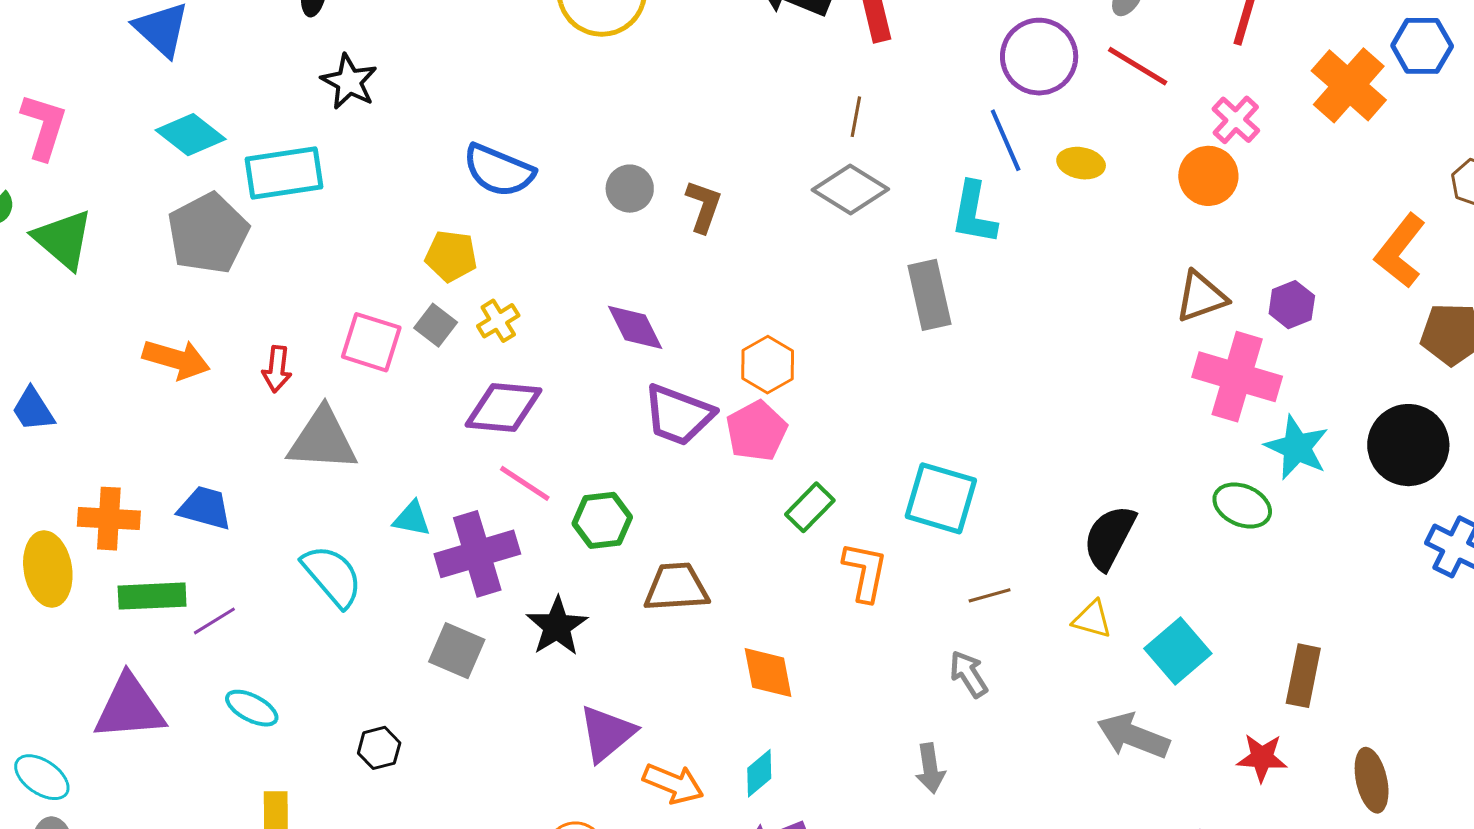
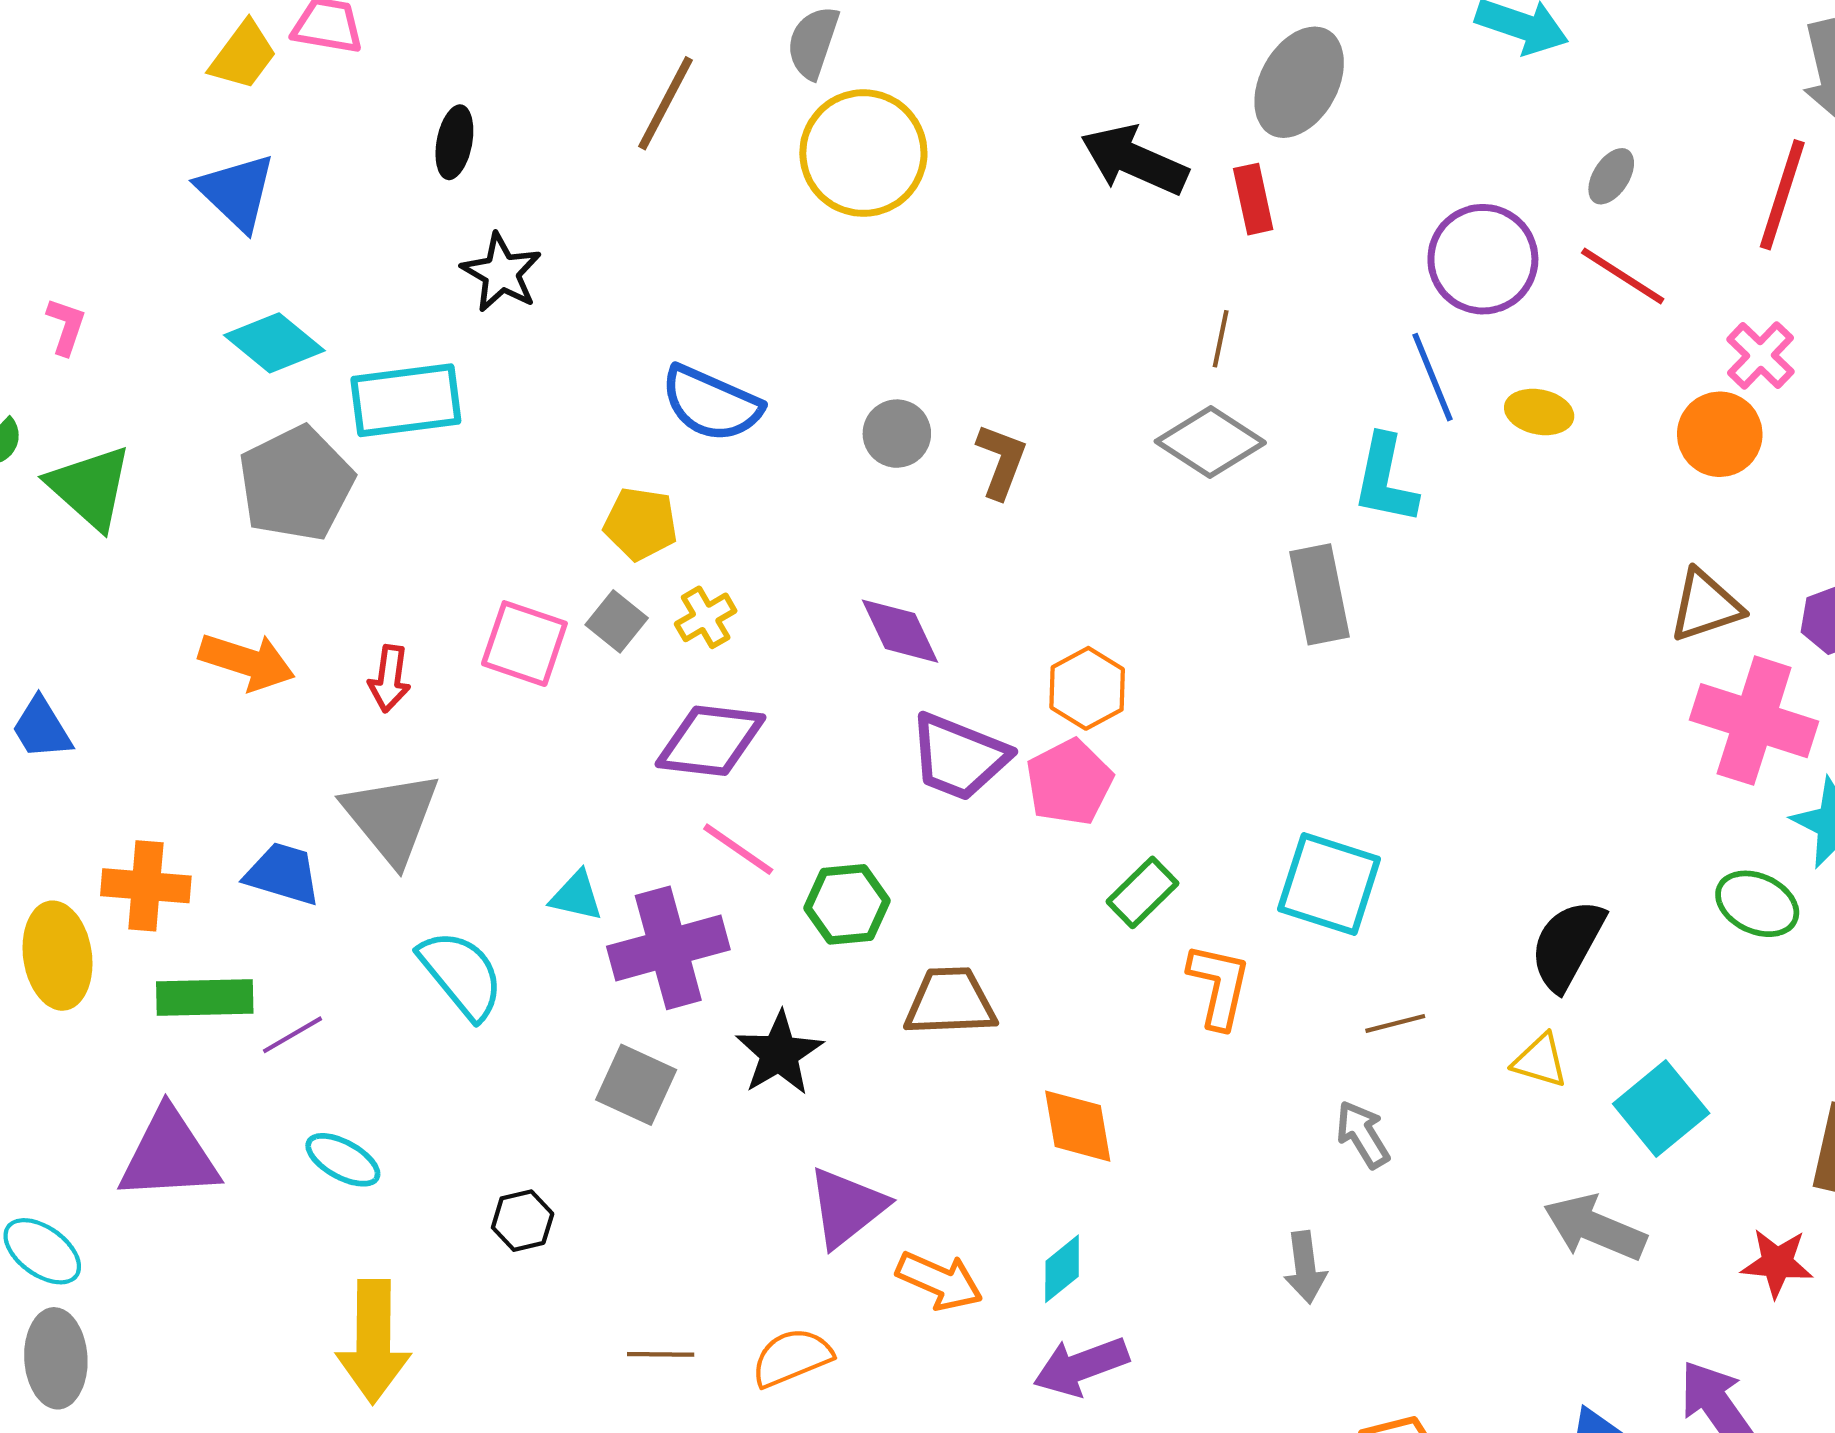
pink L-shape: (44, 126) -> (66, 326), size x0.6
gray triangle: (323, 440) -> (391, 817), moved, turned 46

